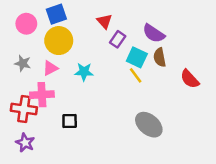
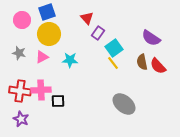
purple semicircle: (154, 33) -> (151, 38), moved
cyan square: (137, 57) -> (114, 48), turned 30
brown semicircle: (160, 57) -> (142, 62), moved
pink cross: (42, 95) -> (41, 90), moved

